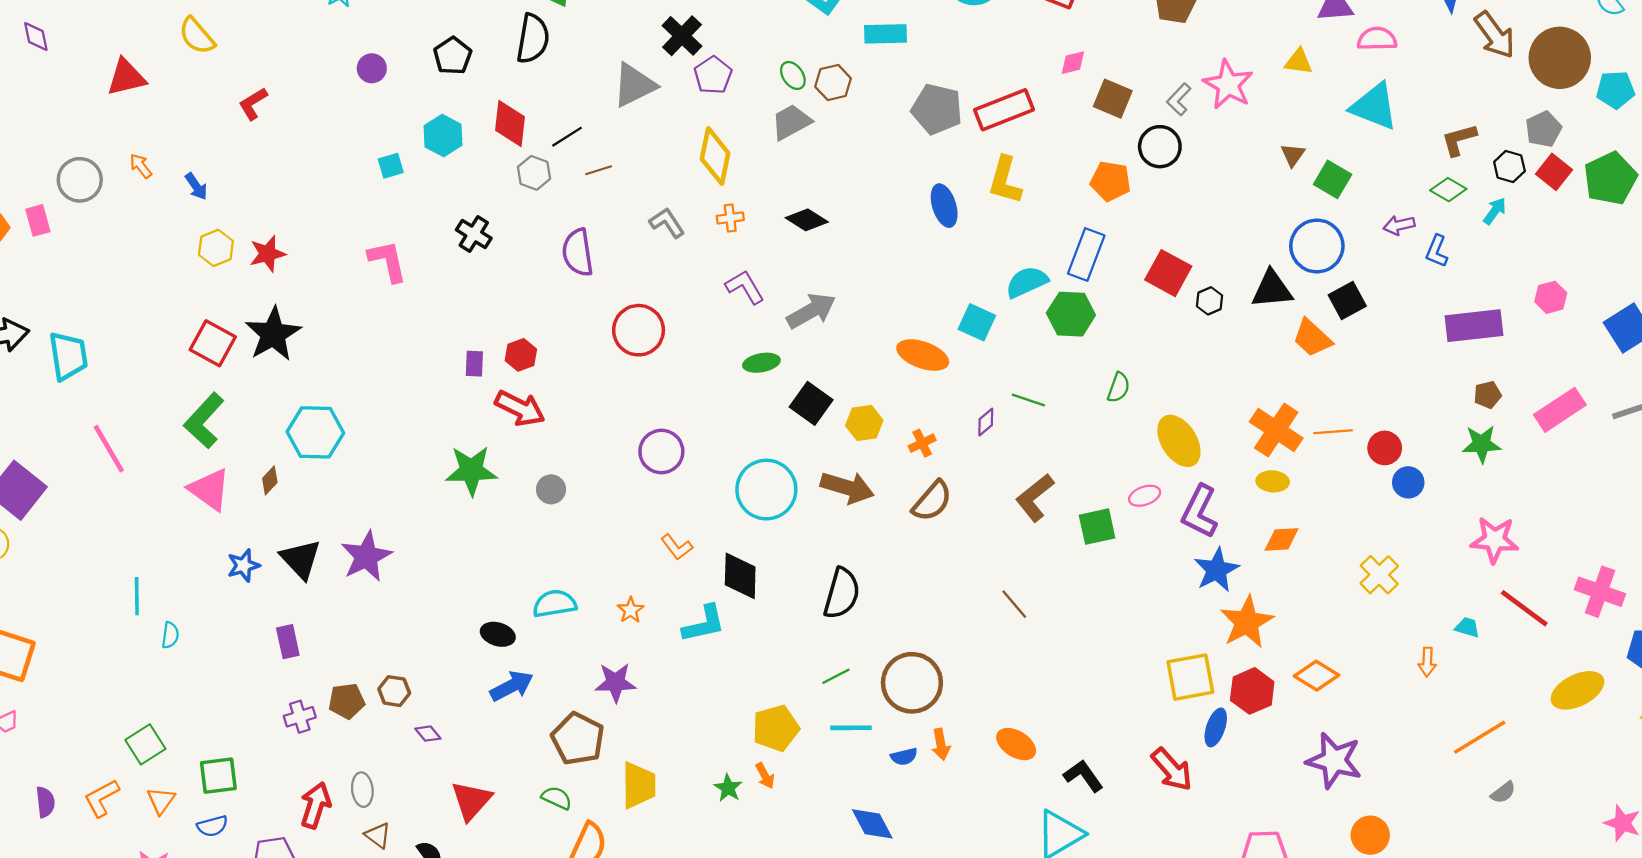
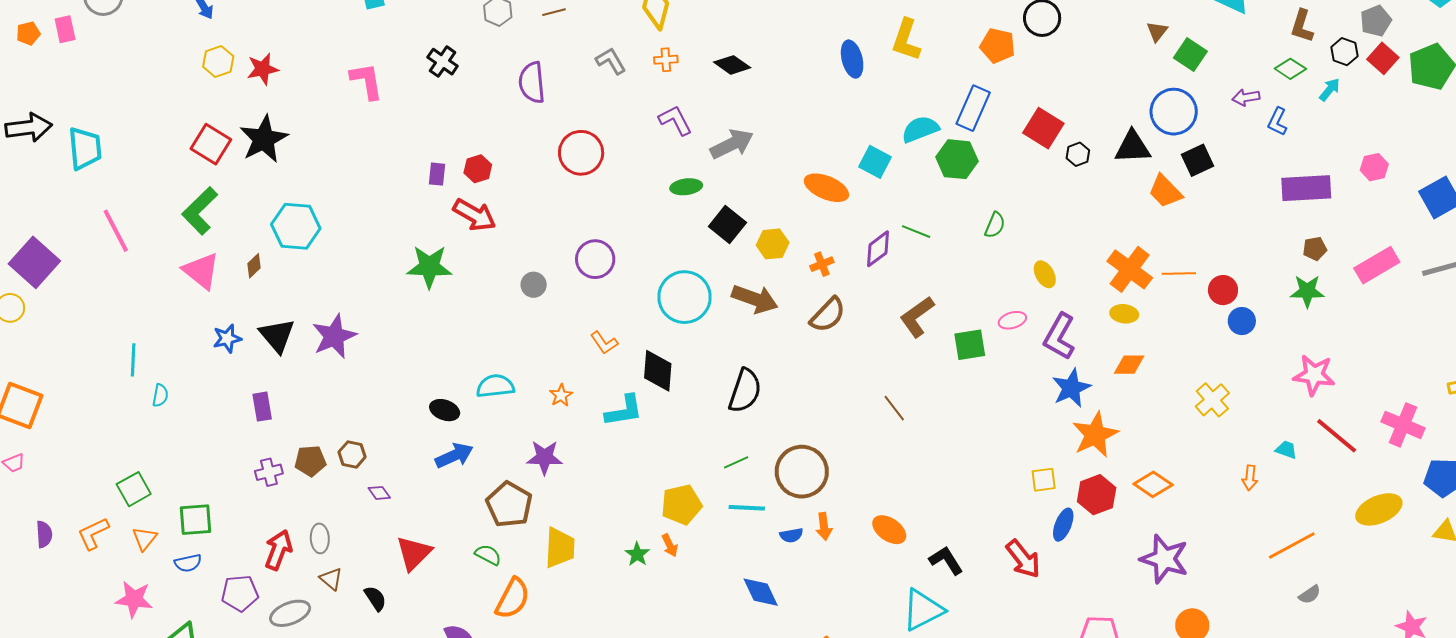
brown L-shape: (1459, 140) -> (1302, 26), turned -60
purple diamond: (986, 422) -> (878, 249), size x1.5
yellow ellipse: (1179, 441) -> (1045, 274), size x0.6
gray circle: (551, 489) -> (534, 285), moved
yellow square: (1190, 677) -> (1044, 480), size x0.6

